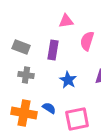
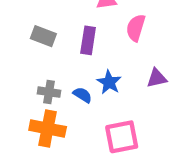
gray cross: (26, 75) -> (49, 92), moved
blue semicircle: (49, 108) -> (83, 95), moved

